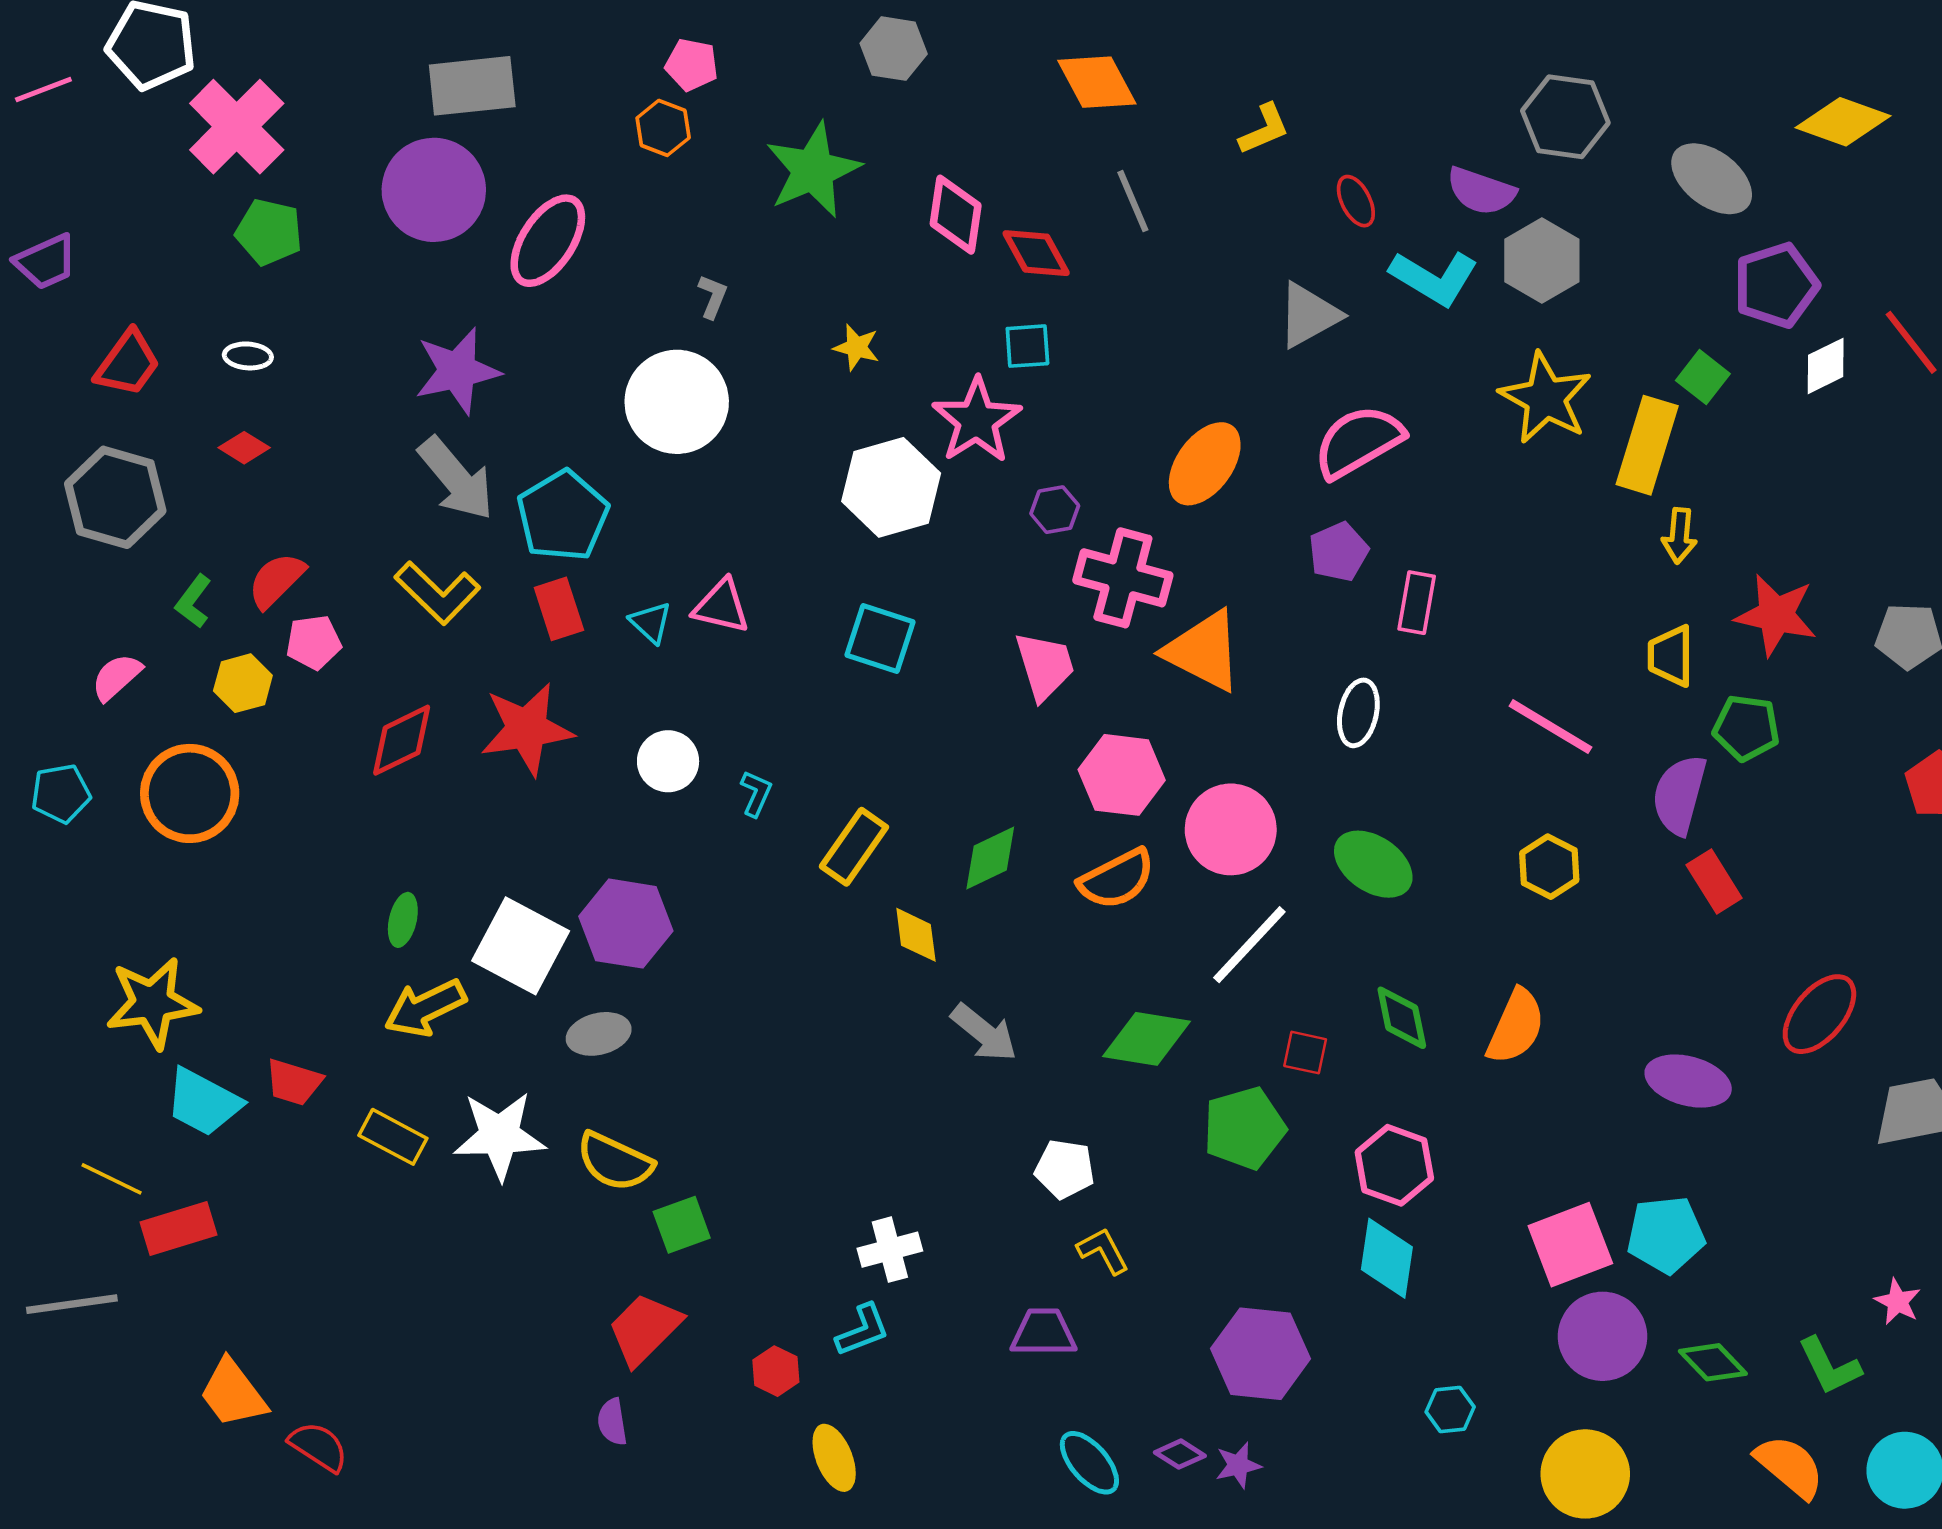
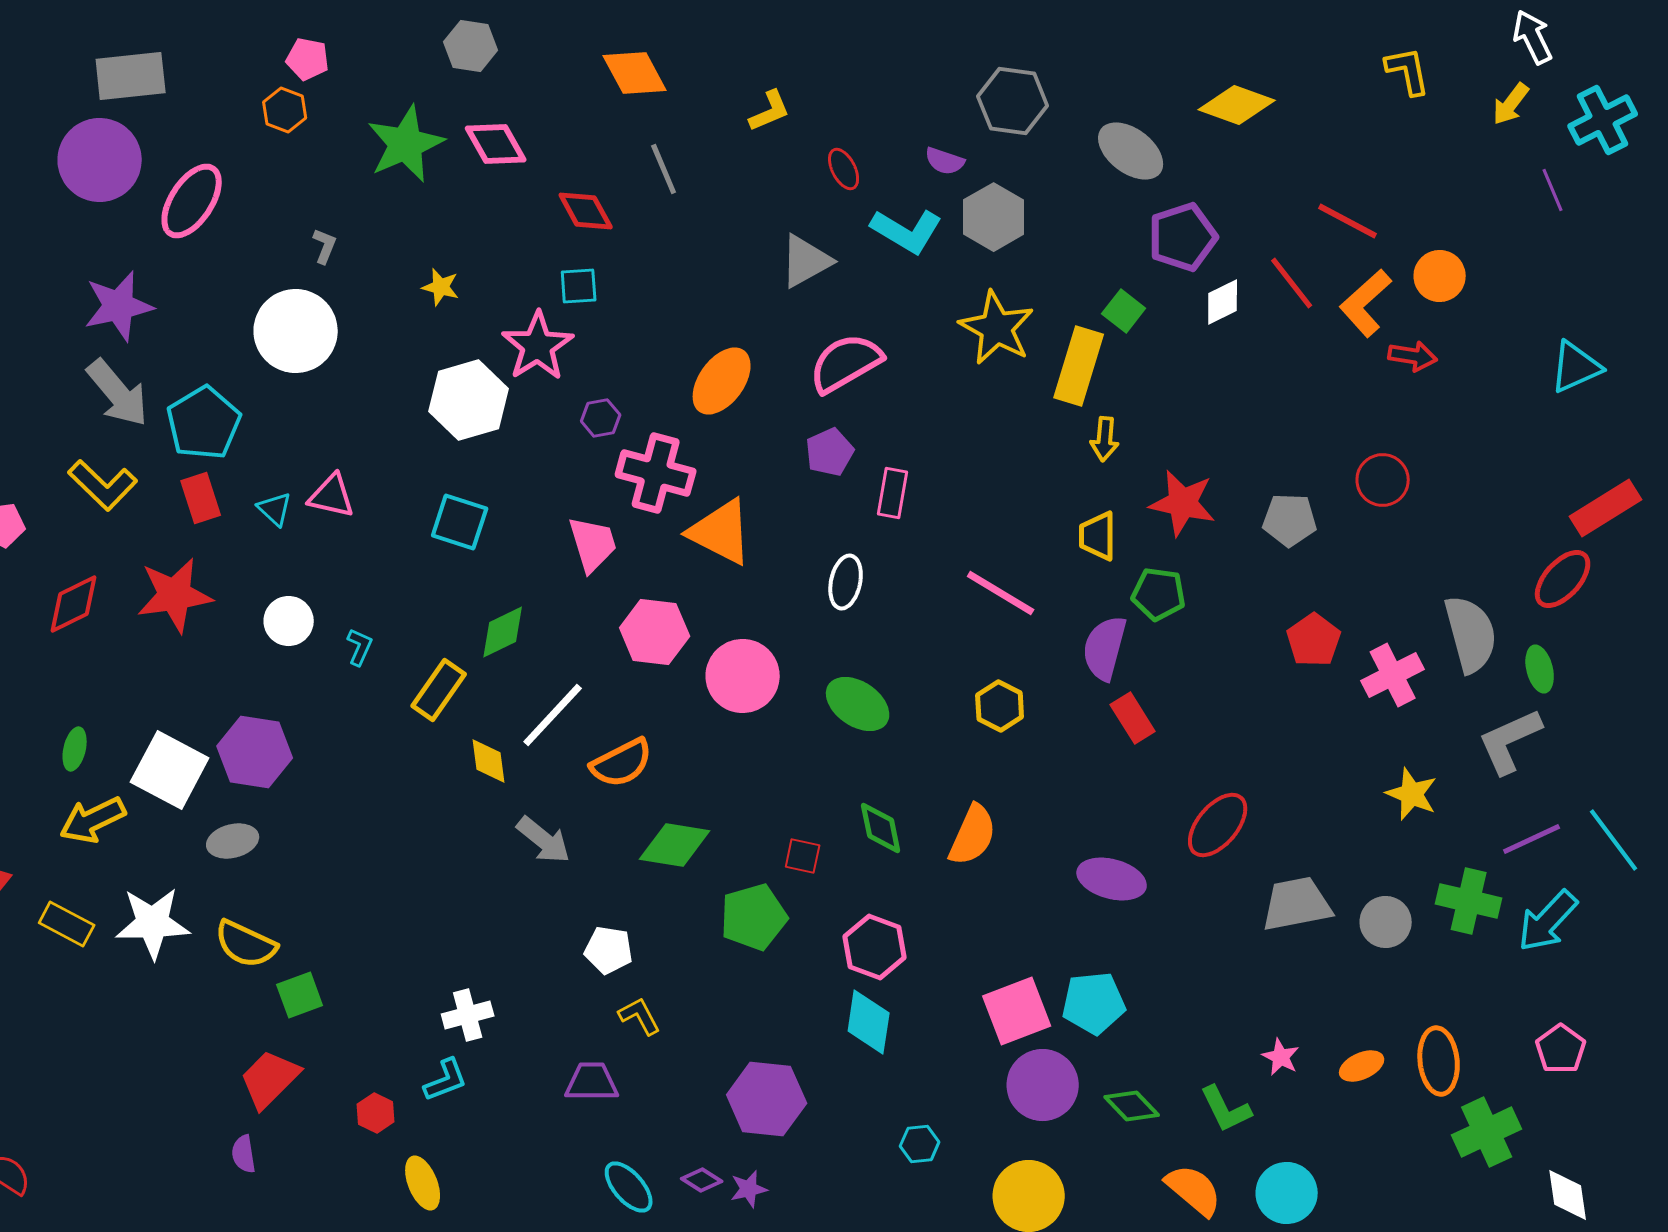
purple semicircle: (1481, 191) -> (945, 161), size x0.7
pink diamond: (956, 215) -> (496, 144), moved, turned -38
green diamond: (990, 858) -> (503, 632), moved
orange semicircle: (1117, 879) -> (622, 763), moved
white line: (1249, 945) -> (553, 715), moved

